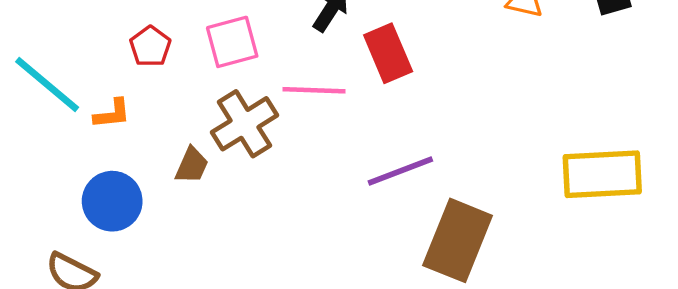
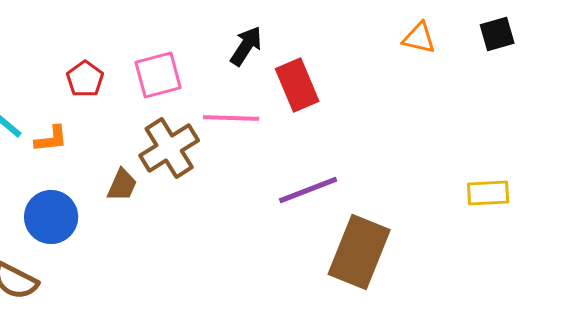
yellow rectangle: (602, 174) -> (488, 193), size x0.6

